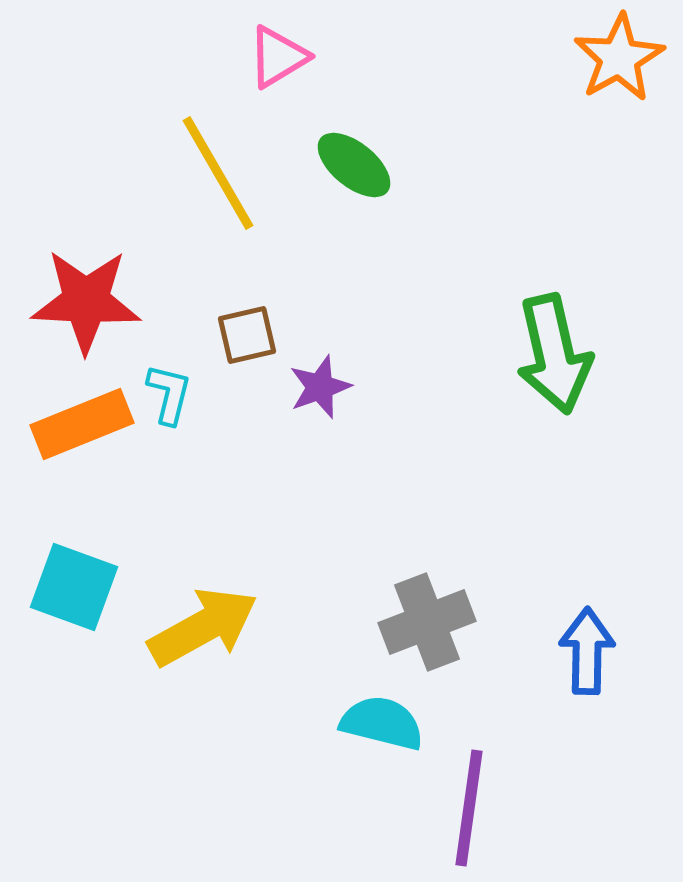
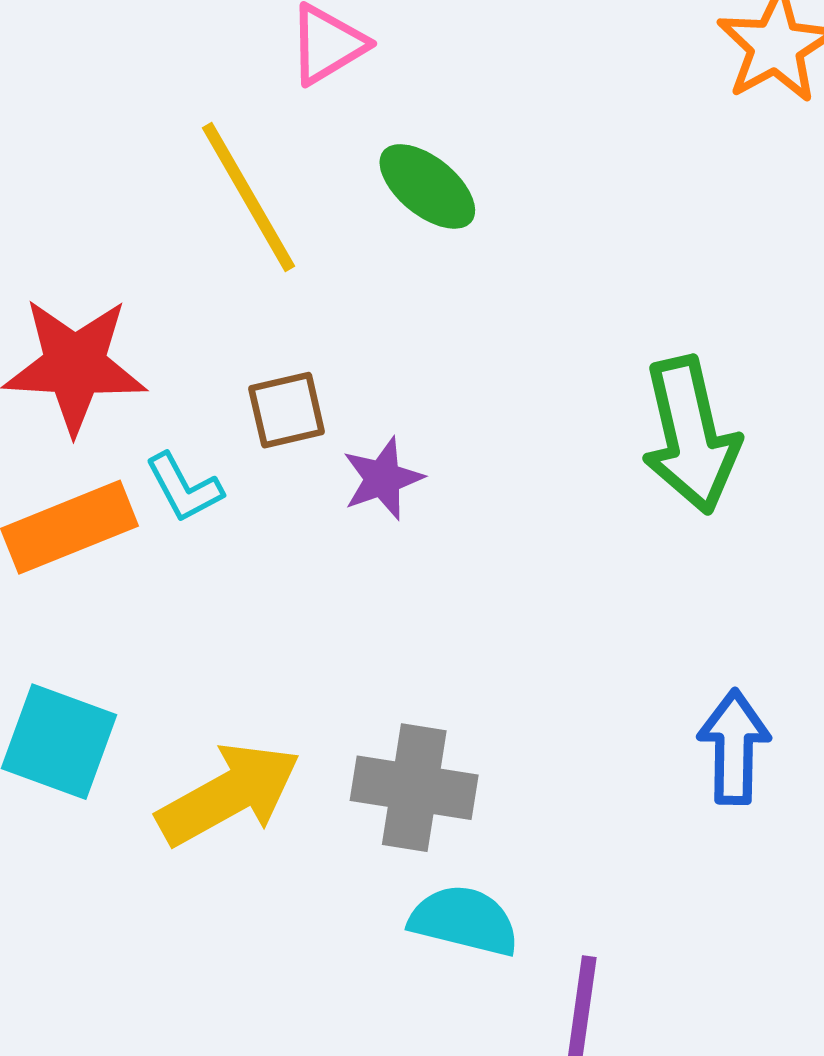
cyan L-shape: (169, 394) -> (184, 488), turned 138
gray cross: (427, 622) -> (414, 788), moved, turned 30
blue arrow: (587, 651) -> (734, 747), moved

